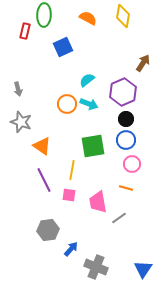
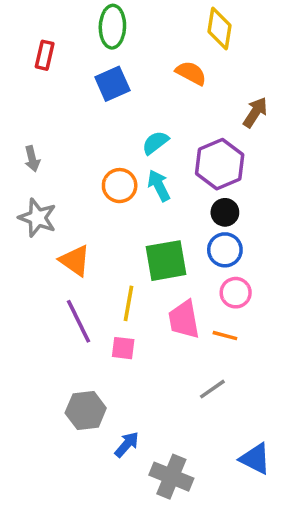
green ellipse: (44, 15) -> (112, 27), moved
orange semicircle: (88, 18) -> (191, 73), moved
cyan arrow: (89, 104) -> (159, 186), turned -138
pink trapezoid: (98, 202) -> (184, 319), moved
blue triangle: (143, 269) -> (255, 459), moved, turned -36

